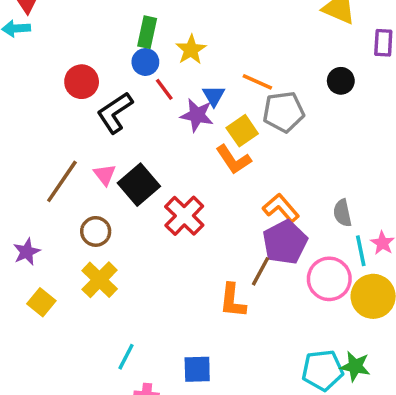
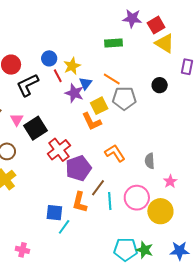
green rectangle: (147, 32) -> (114, 43), moved, turned 66
yellow star: (191, 50) -> (72, 66), moved
purple pentagon: (285, 242) -> (79, 168), moved
cyan line: (361, 251) -> (110, 201), moved
cyan line: (126, 357) -> (64, 227), moved
blue square: (197, 369) -> (54, 213), moved

